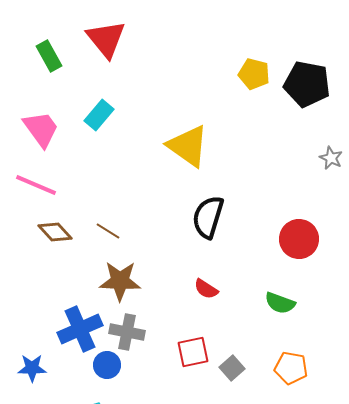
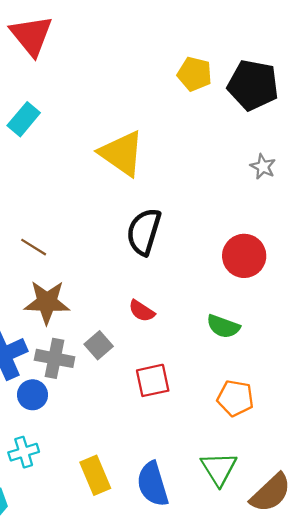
gray star: (331, 158) -> (263, 167), moved
red square: (193, 352) -> (153, 380), moved
gray square: (232, 368) -> (99, 345), moved

